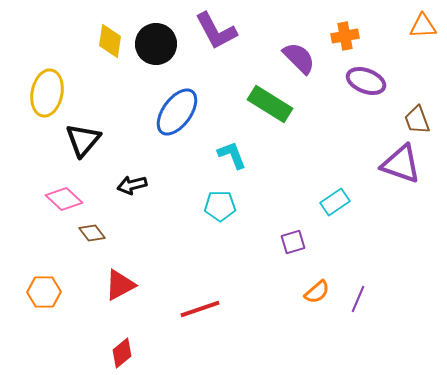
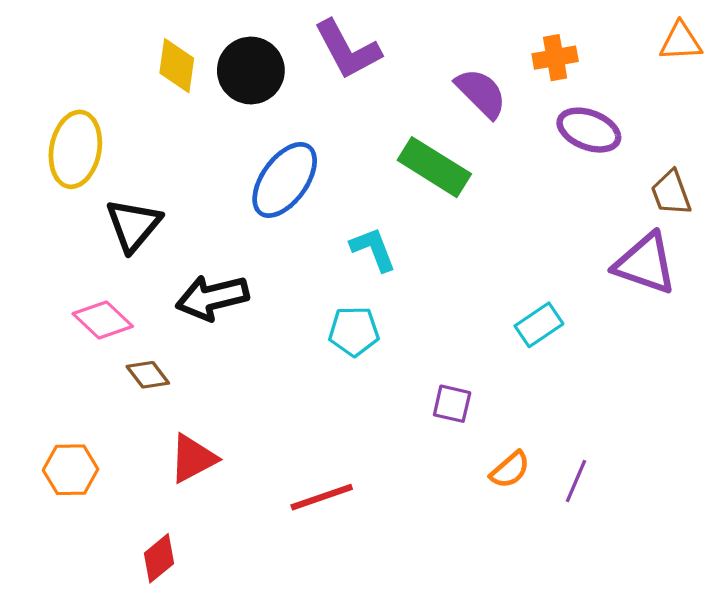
black arrow: (132, 185) -> (212, 297), size x1.5
purple square: (293, 242) -> (452, 404), moved, turned 30
red diamond: (122, 353) -> (159, 558), moved

